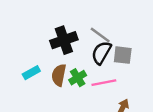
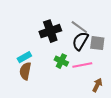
brown semicircle: (59, 75) -> (25, 71), moved
green cross: (78, 78) -> (61, 61), turned -32

